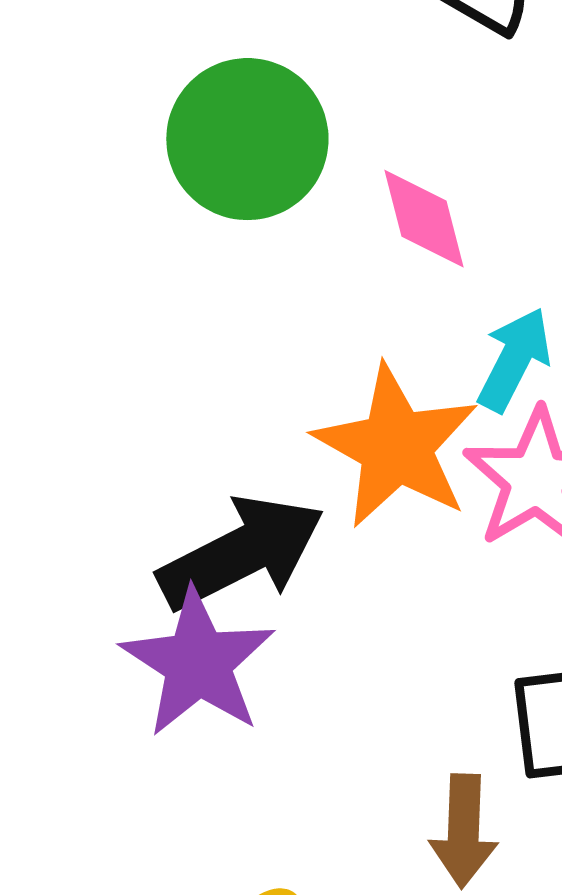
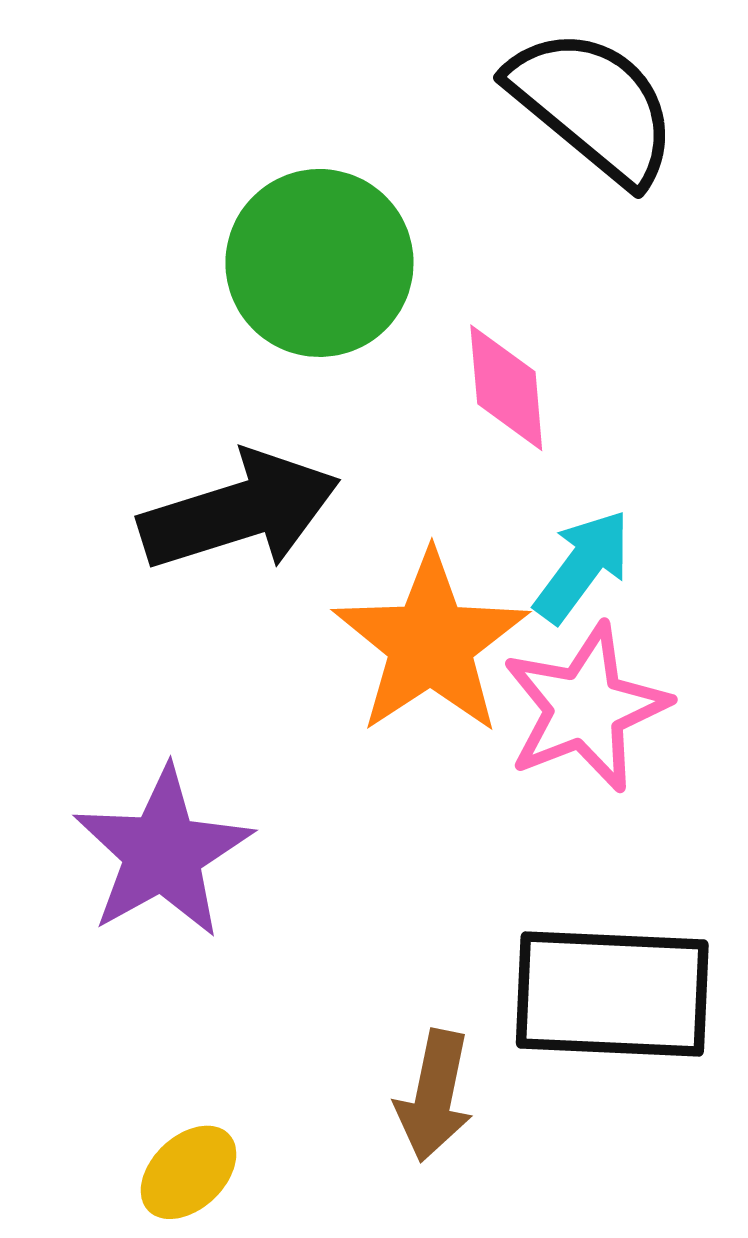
black arrow: (241, 553) -> (239, 511), moved

